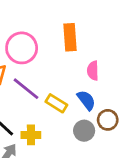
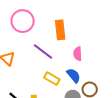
pink circle: (22, 48) -> (23, 21), moved
purple line: (26, 89) -> (43, 52), moved

